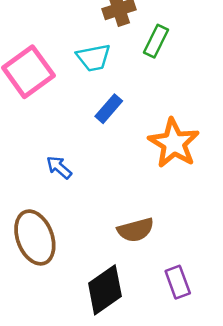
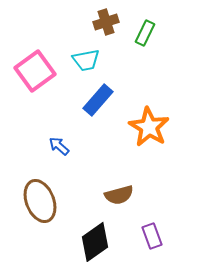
green rectangle: (156, 41) -> (145, 33), moved
blue rectangle: (109, 109) -> (98, 100), size x1.4

